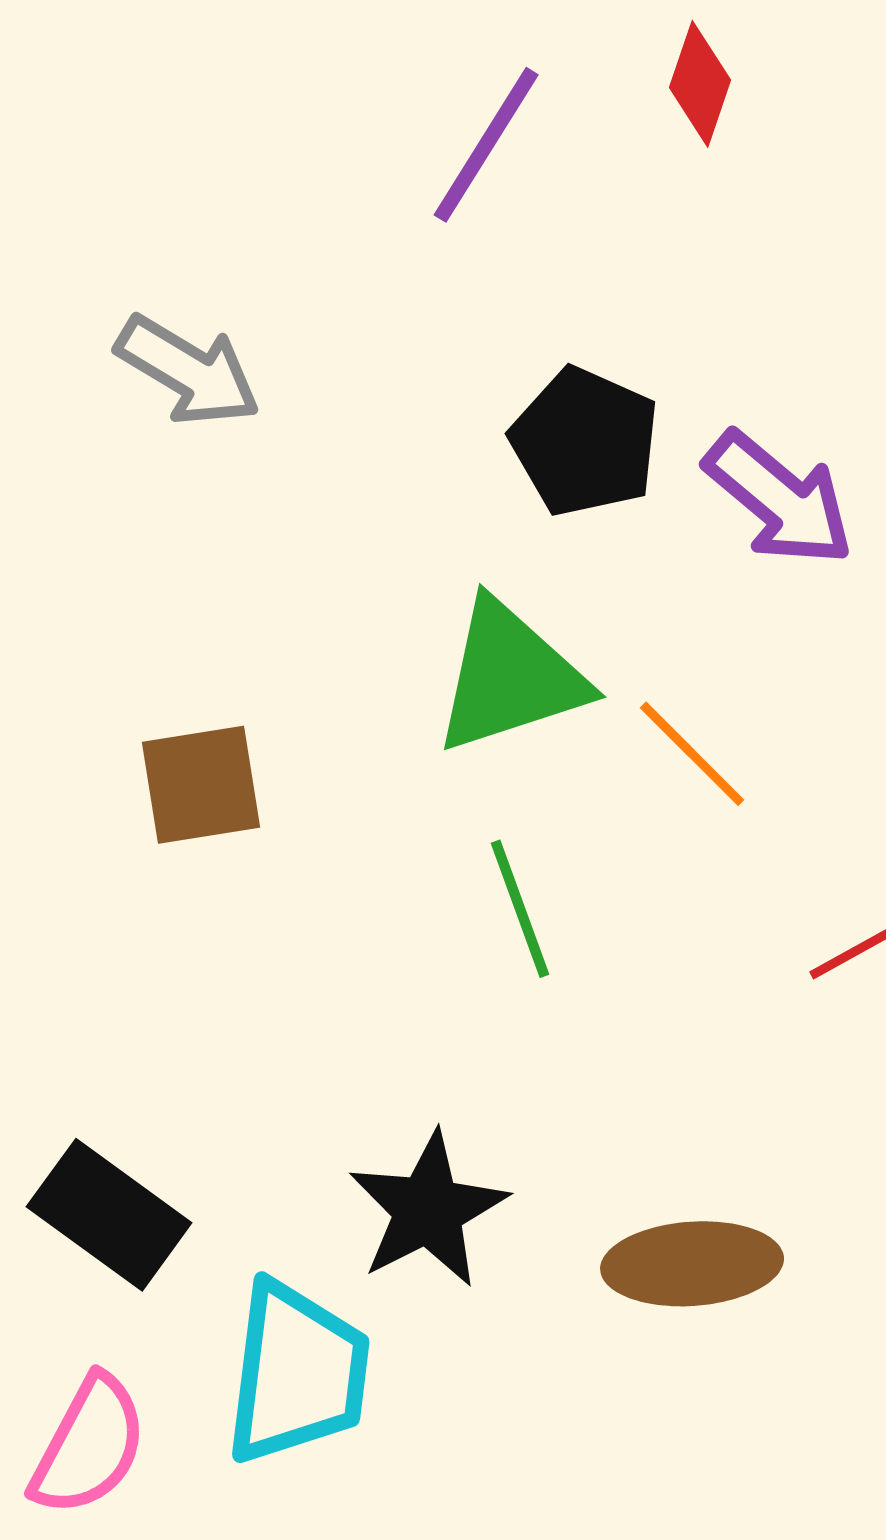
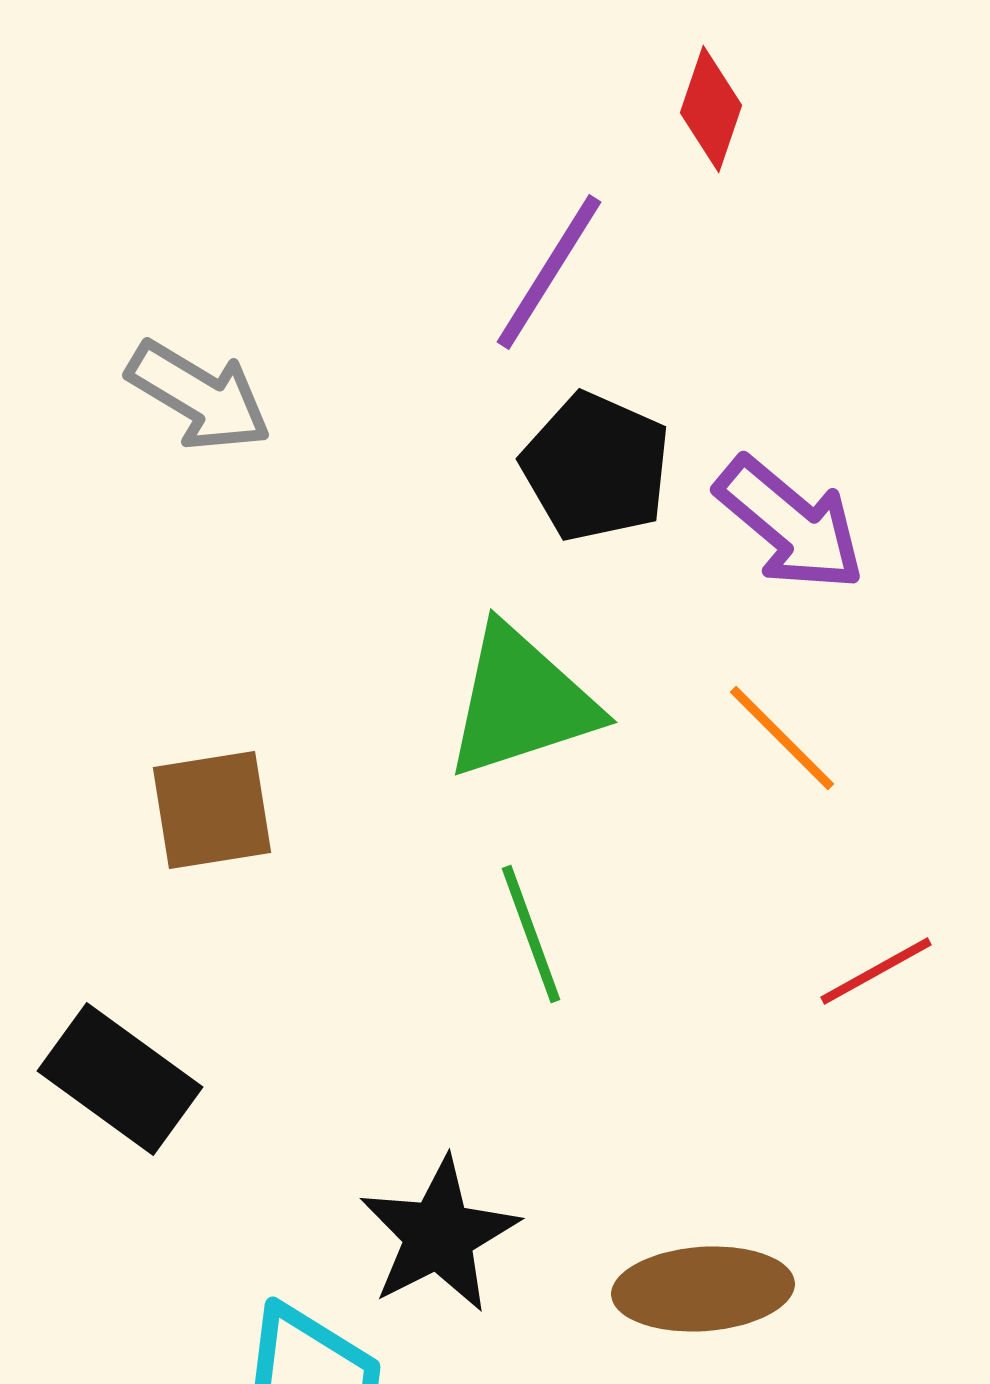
purple line: (486, 145) -> (549, 272), moved
orange line: (692, 754) -> (782, 738), moved
black rectangle: (109, 1215) -> (120, 1079), moved

